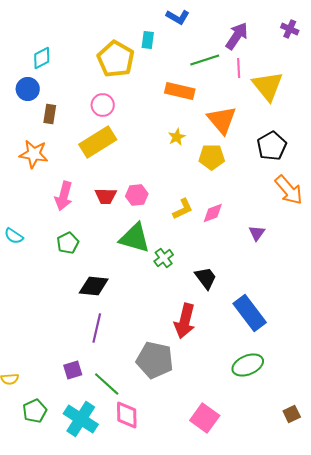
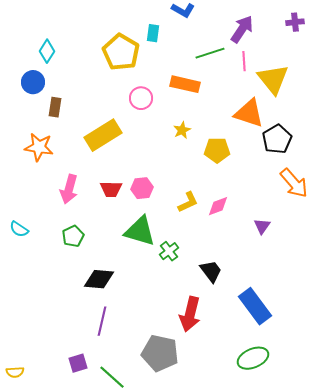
purple cross: (290, 29) -> (295, 22), turned -30
cyan diamond: (42, 58) -> (47, 51), turned -30
pink circle: (103, 105) -> (141, 98), moved
orange triangle: (222, 120) -> (249, 113), moved, turned -32

